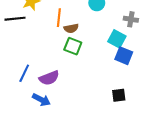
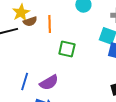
brown semicircle: (71, 28) -> (30, 21), moved

